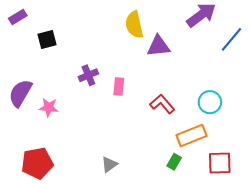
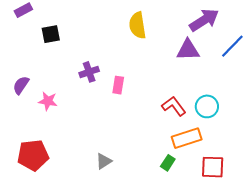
purple triangle: (158, 46) -> (188, 50), moved
purple semicircle: (20, 93) -> (21, 85), size x0.7
red L-shape: (162, 104) -> (174, 106), moved

